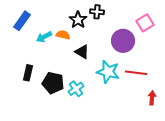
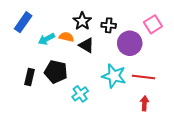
black cross: (97, 12) -> (109, 25), moved
black triangle: (82, 52) -> (86, 45), moved
black pentagon: (53, 83) -> (56, 72), moved
red arrow: (152, 98) -> (144, 103), moved

